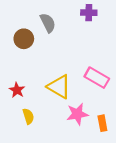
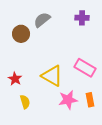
purple cross: (89, 13) -> (82, 18), moved
gray semicircle: (48, 23) -> (42, 20), turned -102
orange rectangle: (102, 123) -> (90, 100), moved

